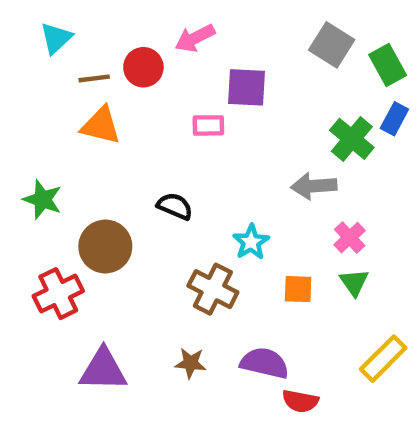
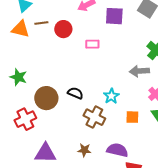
red circle: (143, 67) -> (63, 29), moved
purple square: (247, 87) -> (114, 16), moved
orange triangle: (101, 125) -> (20, 29), moved
black semicircle: (175, 206) -> (75, 93), moved

